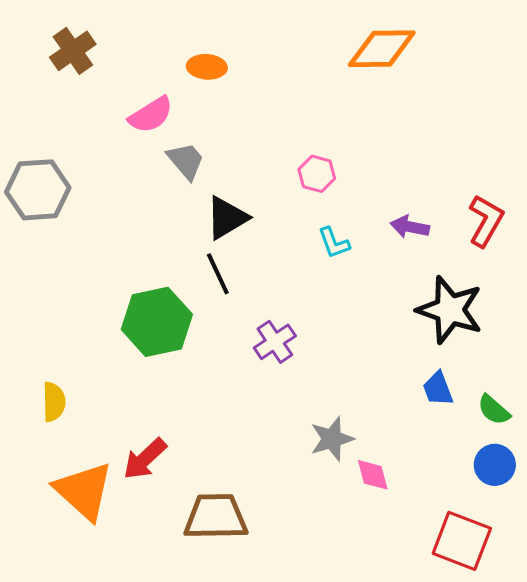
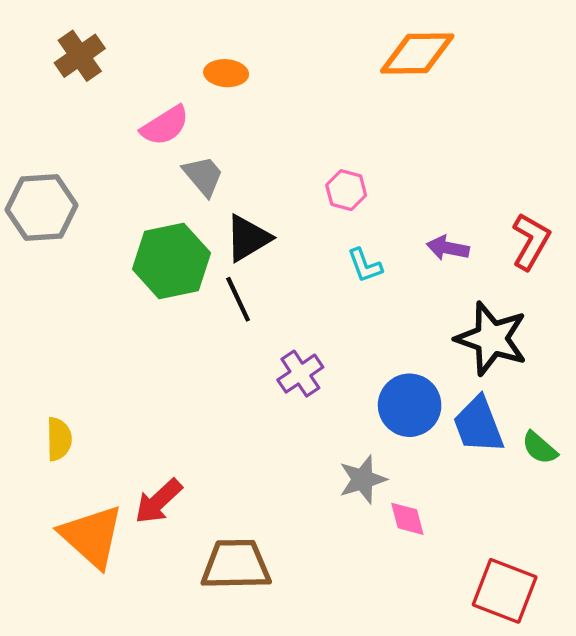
green hexagon: (157, 322) -> (171, 261), moved
blue trapezoid: (438, 389) -> (478, 425), size x1.5
blue circle: (495, 465) -> (410, 405), moved, size x1.4

